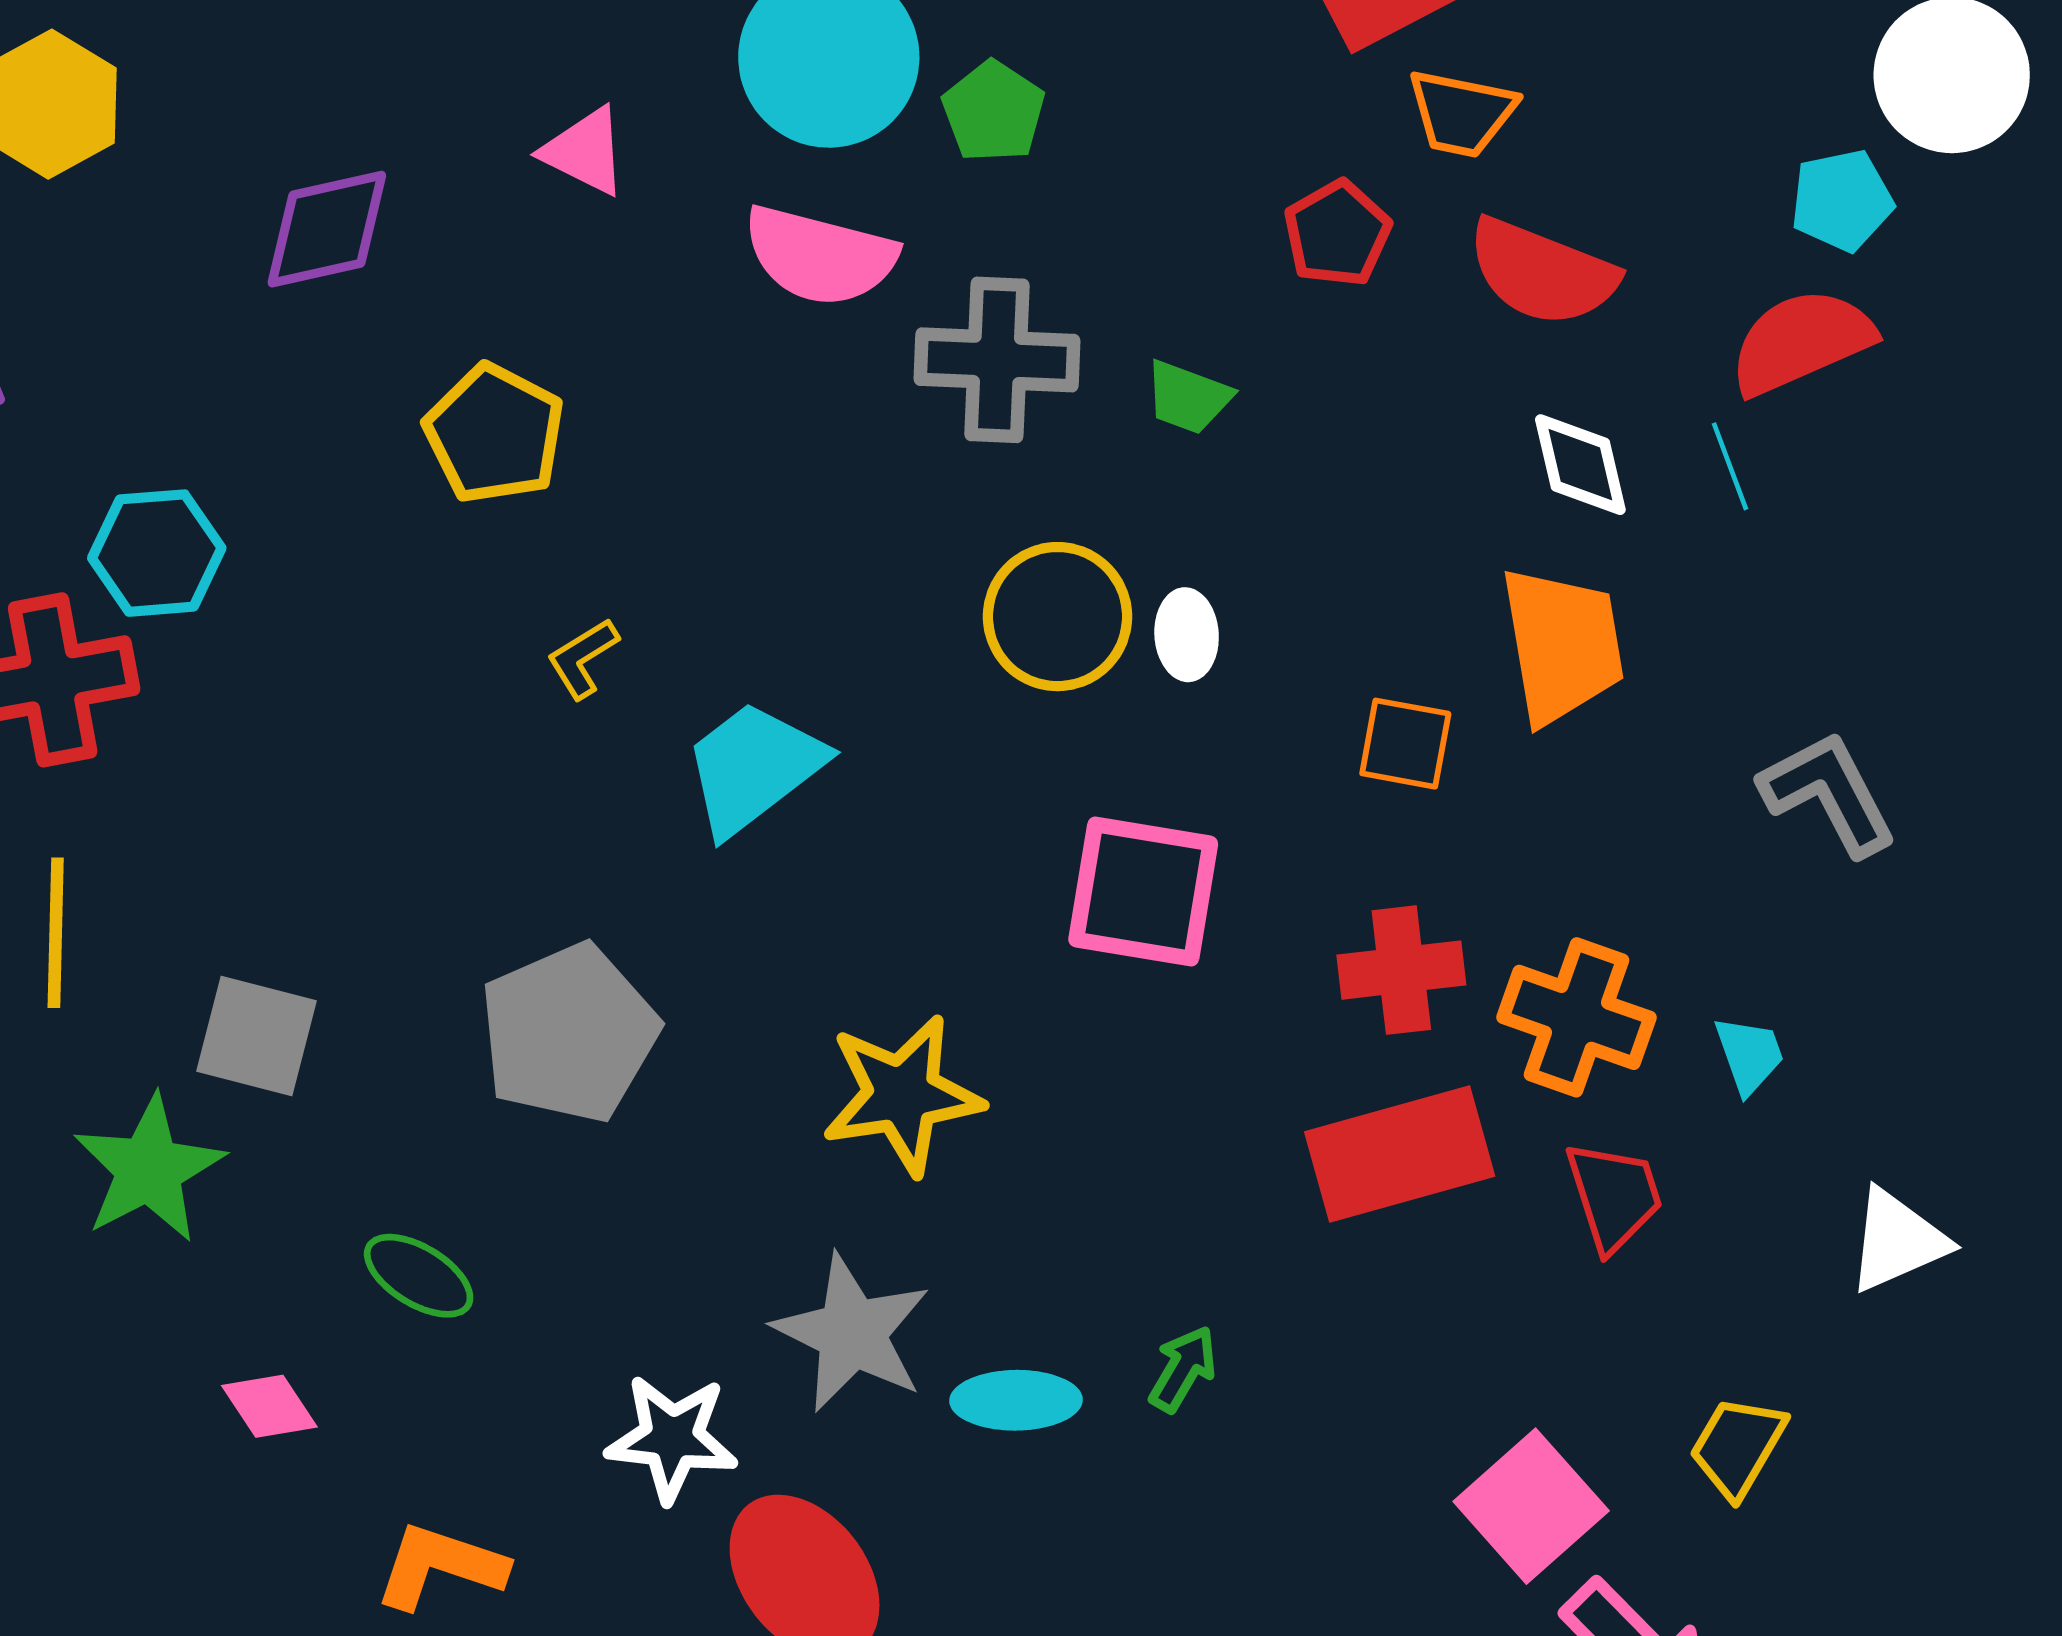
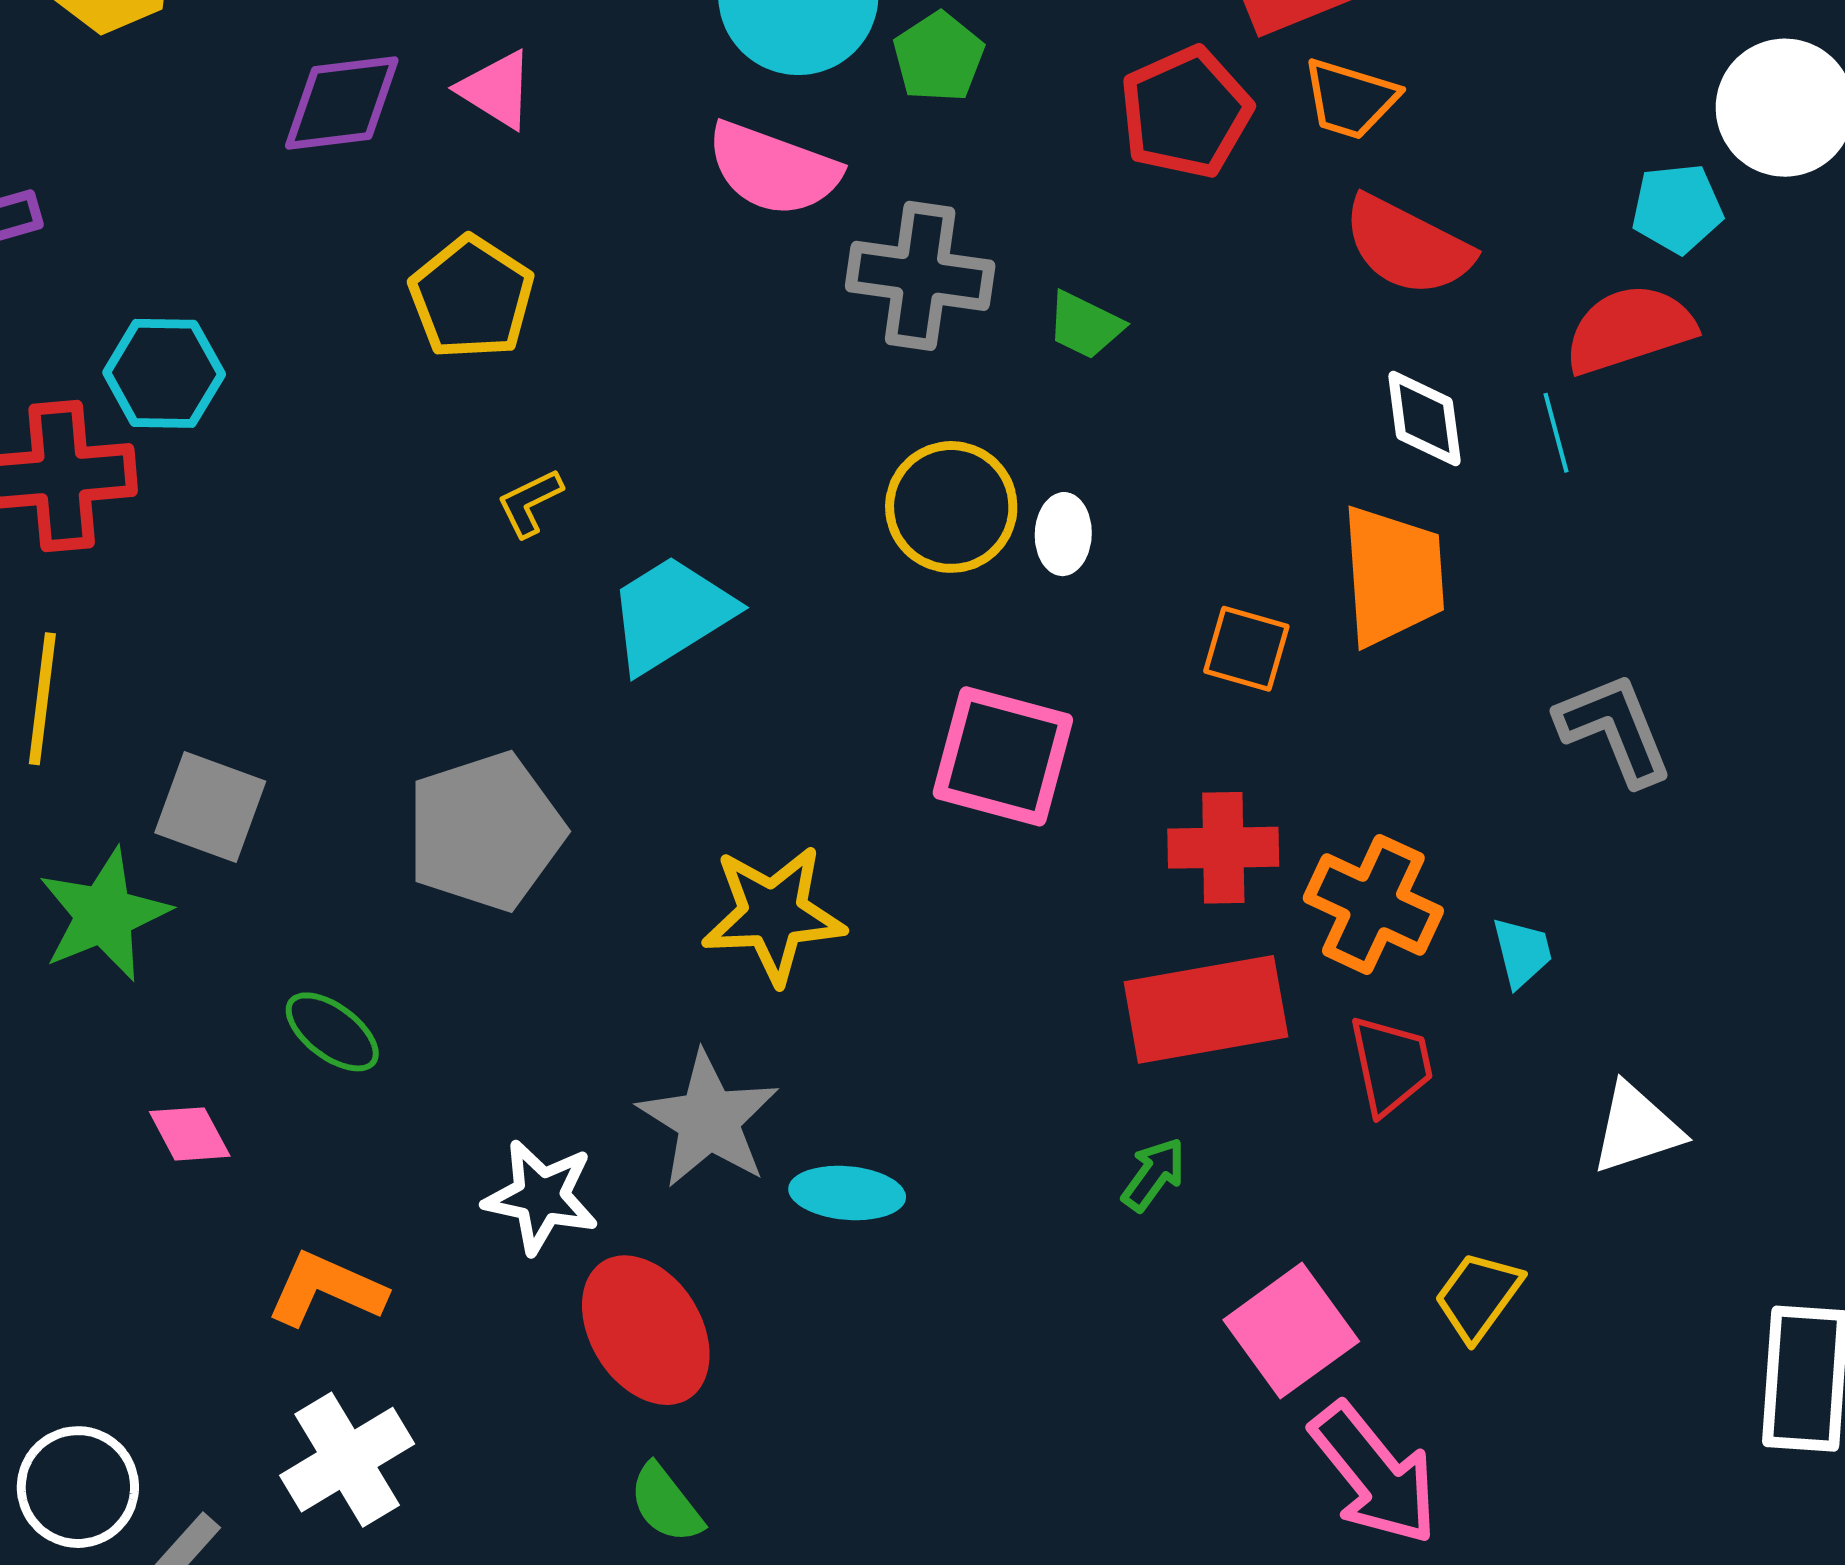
pink triangle: (585, 151) -> (496, 90), moved
red pentagon: (1337, 233) -> (1186, 113), moved, size x1.4
green arrow: (1183, 1369) -> (1154, 1174), moved

